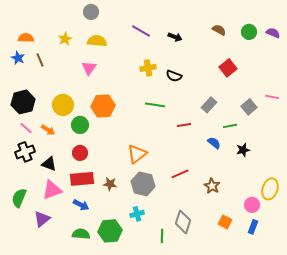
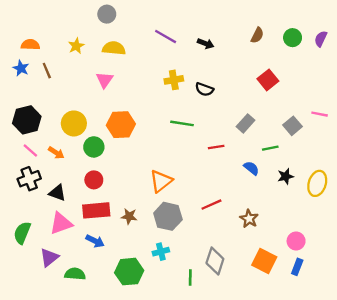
brown semicircle: (219, 30) -> (257, 35), turned 88
purple semicircle: (273, 33) -> (321, 39), turned -88
yellow ellipse: (270, 189) -> (317, 183), moved
orange square: (225, 222) -> (264, 261), size x1.5
green semicircle: (81, 234) -> (75, 274), moved

